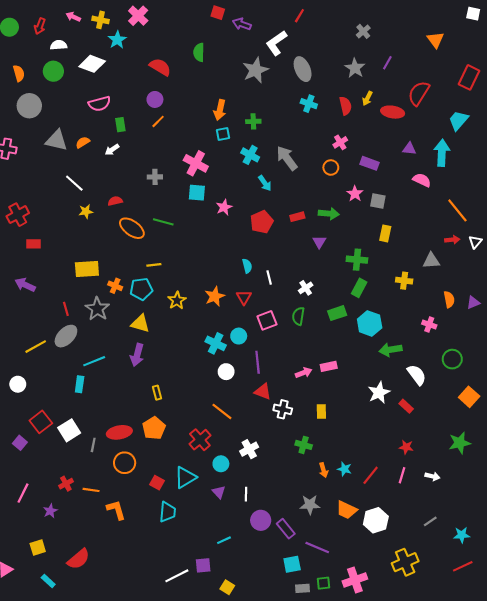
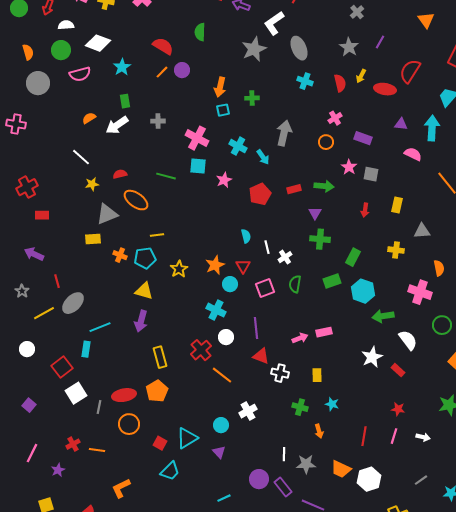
cyan star: (117, 40) -> (122, 67), moved
purple circle: (155, 99) -> (182, 70), moved
pink semicircle: (99, 104) -> (80, 74), moved
orange line: (158, 121) -> (162, 72), moved
gray triangle: (57, 140) -> (107, 214), moved, turned -35
white arrow: (112, 150) -> (117, 125), size x1.6
cyan cross: (250, 155) -> (238, 146), moved
gray arrow: (287, 158) -> (284, 133), turned 50
gray cross: (155, 177) -> (158, 121), moved
green line: (163, 222) -> (166, 176), moved
yellow rectangle: (385, 233) -> (397, 205), moved
red arrow: (452, 240) -> (365, 210), moved, turned 104
green cross: (357, 260) -> (320, 239), moved
yellow rectangle: (87, 269) -> (93, 239), size x0.7
white cross: (306, 288) -> (285, 257), moved
red line: (66, 309) -> (57, 281), moved
gray star: (97, 309) -> (22, 291), moved, size x0.6
pink cross: (429, 325) -> (420, 292), size x1.6
cyan circle: (239, 336) -> (230, 284), moved
yellow rectangle: (157, 393) -> (160, 357), size x1.5
red square: (41, 422) -> (62, 367), moved
red cross: (200, 440) -> (201, 350), moved
cyan star: (344, 469) -> (332, 404), moved
red line: (371, 475) -> (364, 436), turned -30
white line: (246, 494) -> (284, 454), moved
orange L-shape: (116, 510) -> (121, 488), moved, turned -100
cyan trapezoid: (167, 512) -> (170, 471), turned 40

